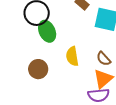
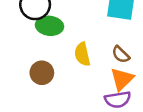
green ellipse: (47, 31) -> (50, 26), turned -55

